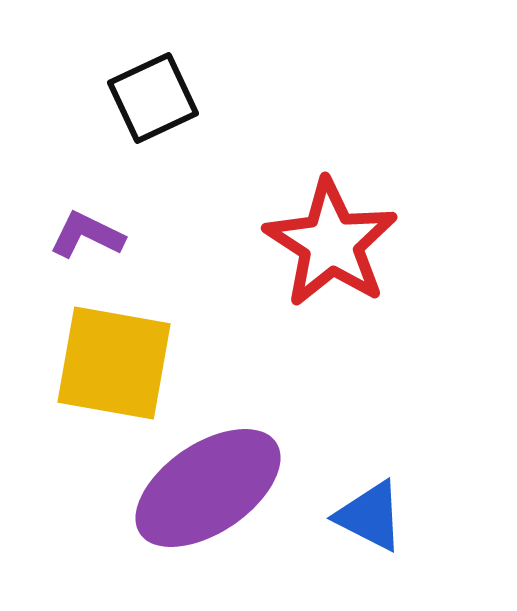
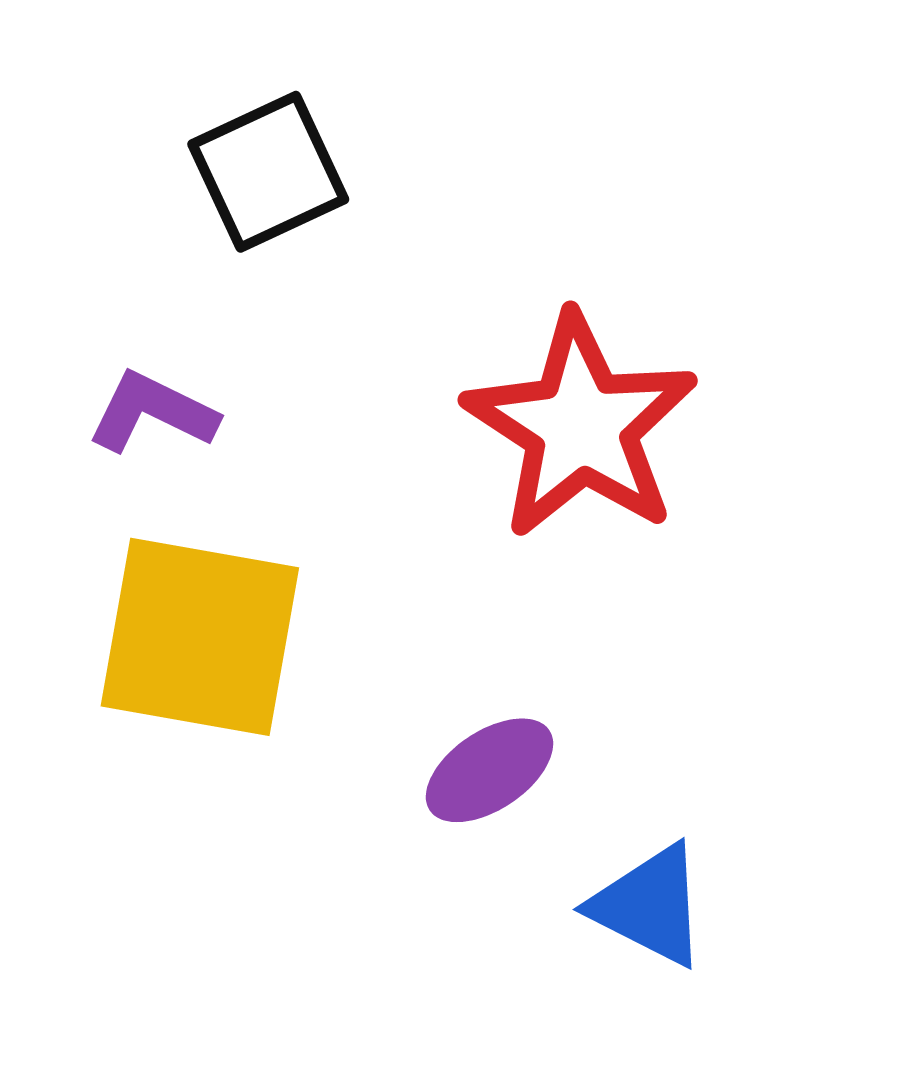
purple ellipse: (208, 488) -> (489, 770), moved, size x0.5

